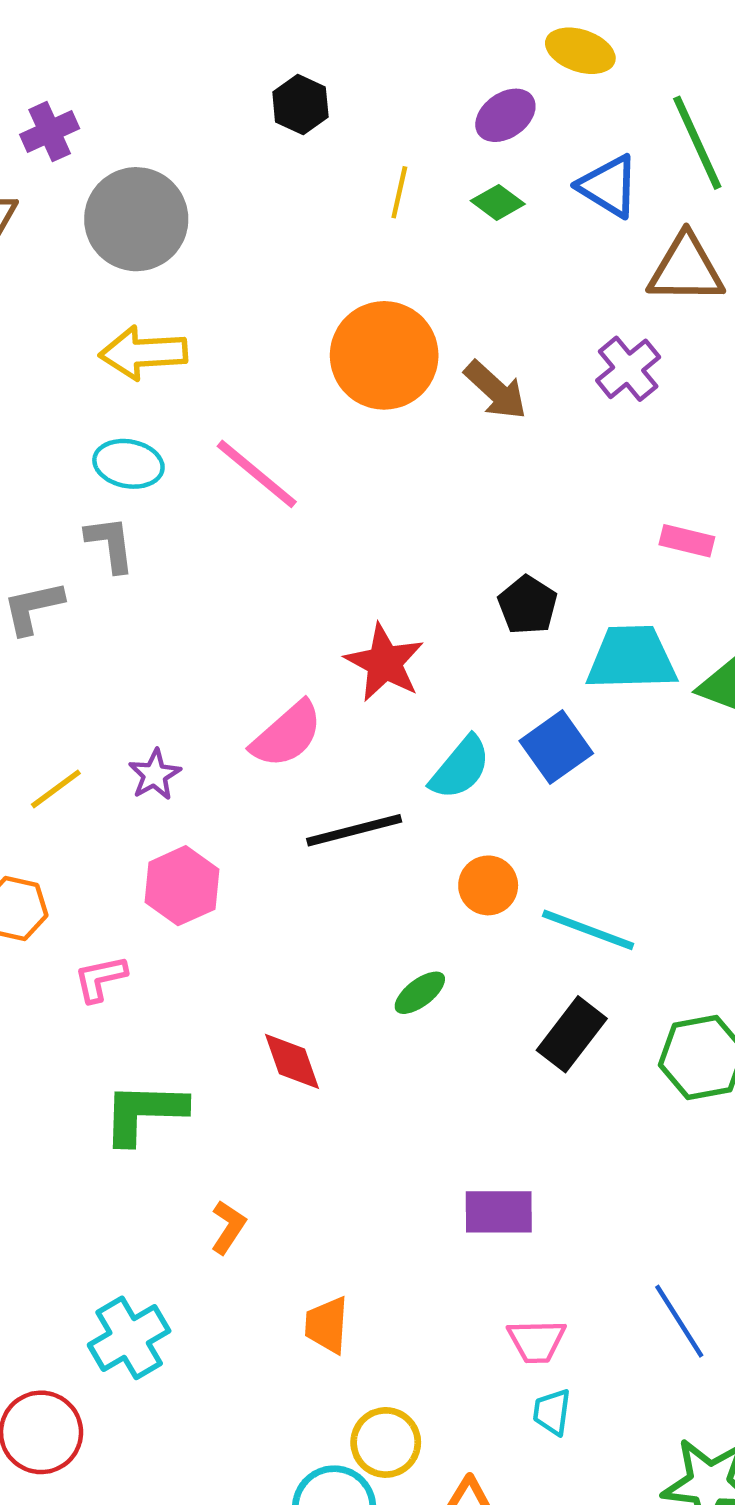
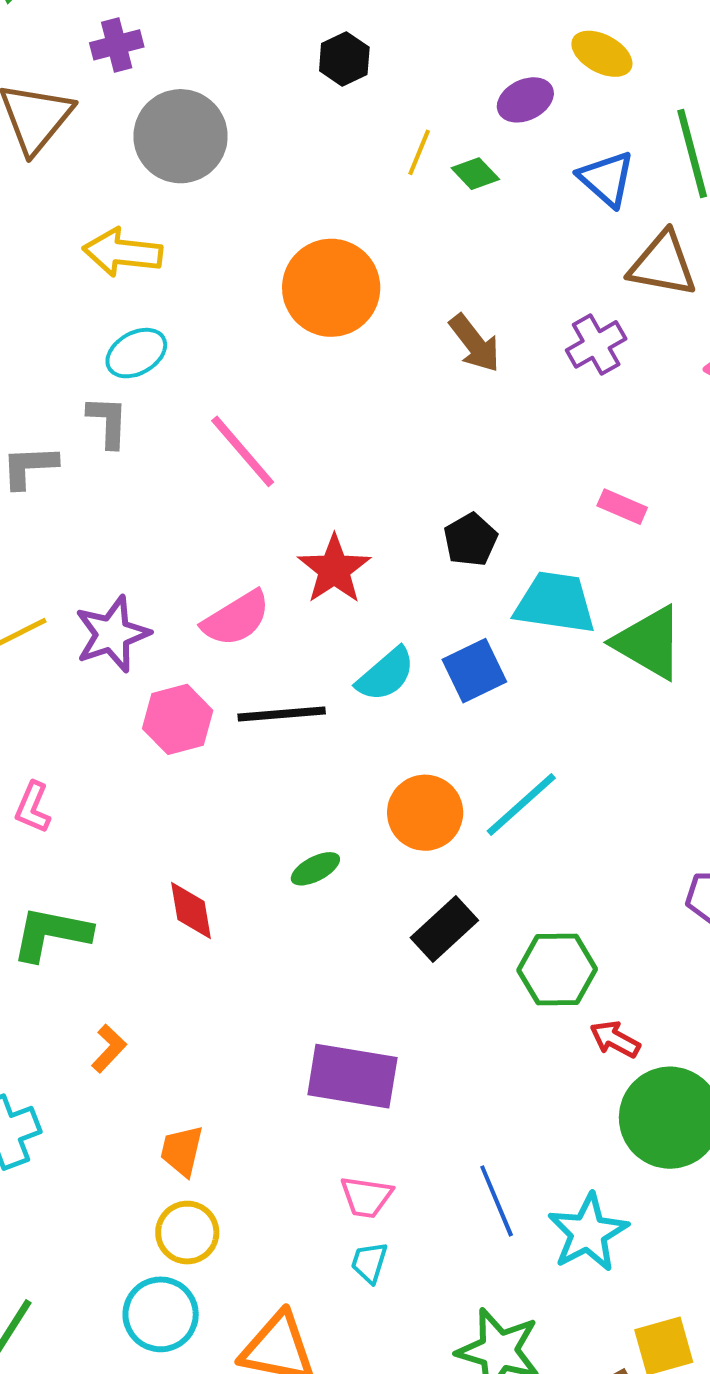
green diamond: (498, 202) -> (475, 174), moved
yellow arrow: (143, 353) -> (123, 252), moved
orange circle: (384, 355) -> (331, 288), moved
cyan ellipse: (128, 464) -> (136, 353), turned -50
pink line: (257, 474) -> (243, 451), moved
purple star: (155, 775) -> (112, 634), size x1.6
orange circle: (488, 885) -> (425, 813), moved, size x1.4
pink hexagon: (182, 886) -> (178, 719), moved
cyan line: (588, 930) -> (521, 805), moved, turned -72
pink L-shape: (100, 979) -> (33, 807), turned -64
purple rectangle: (499, 1212) -> (352, 1076), size x1.4
yellow circle: (386, 1442) -> (187, 1233), moved

